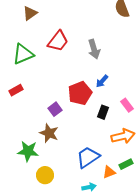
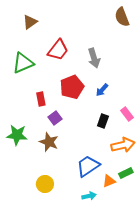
red rectangle: (16, 90) -> (41, 99), moved, turned -72
red pentagon: (80, 93) -> (72, 87), moved
green star: (28, 151) -> (17, 135), moved

